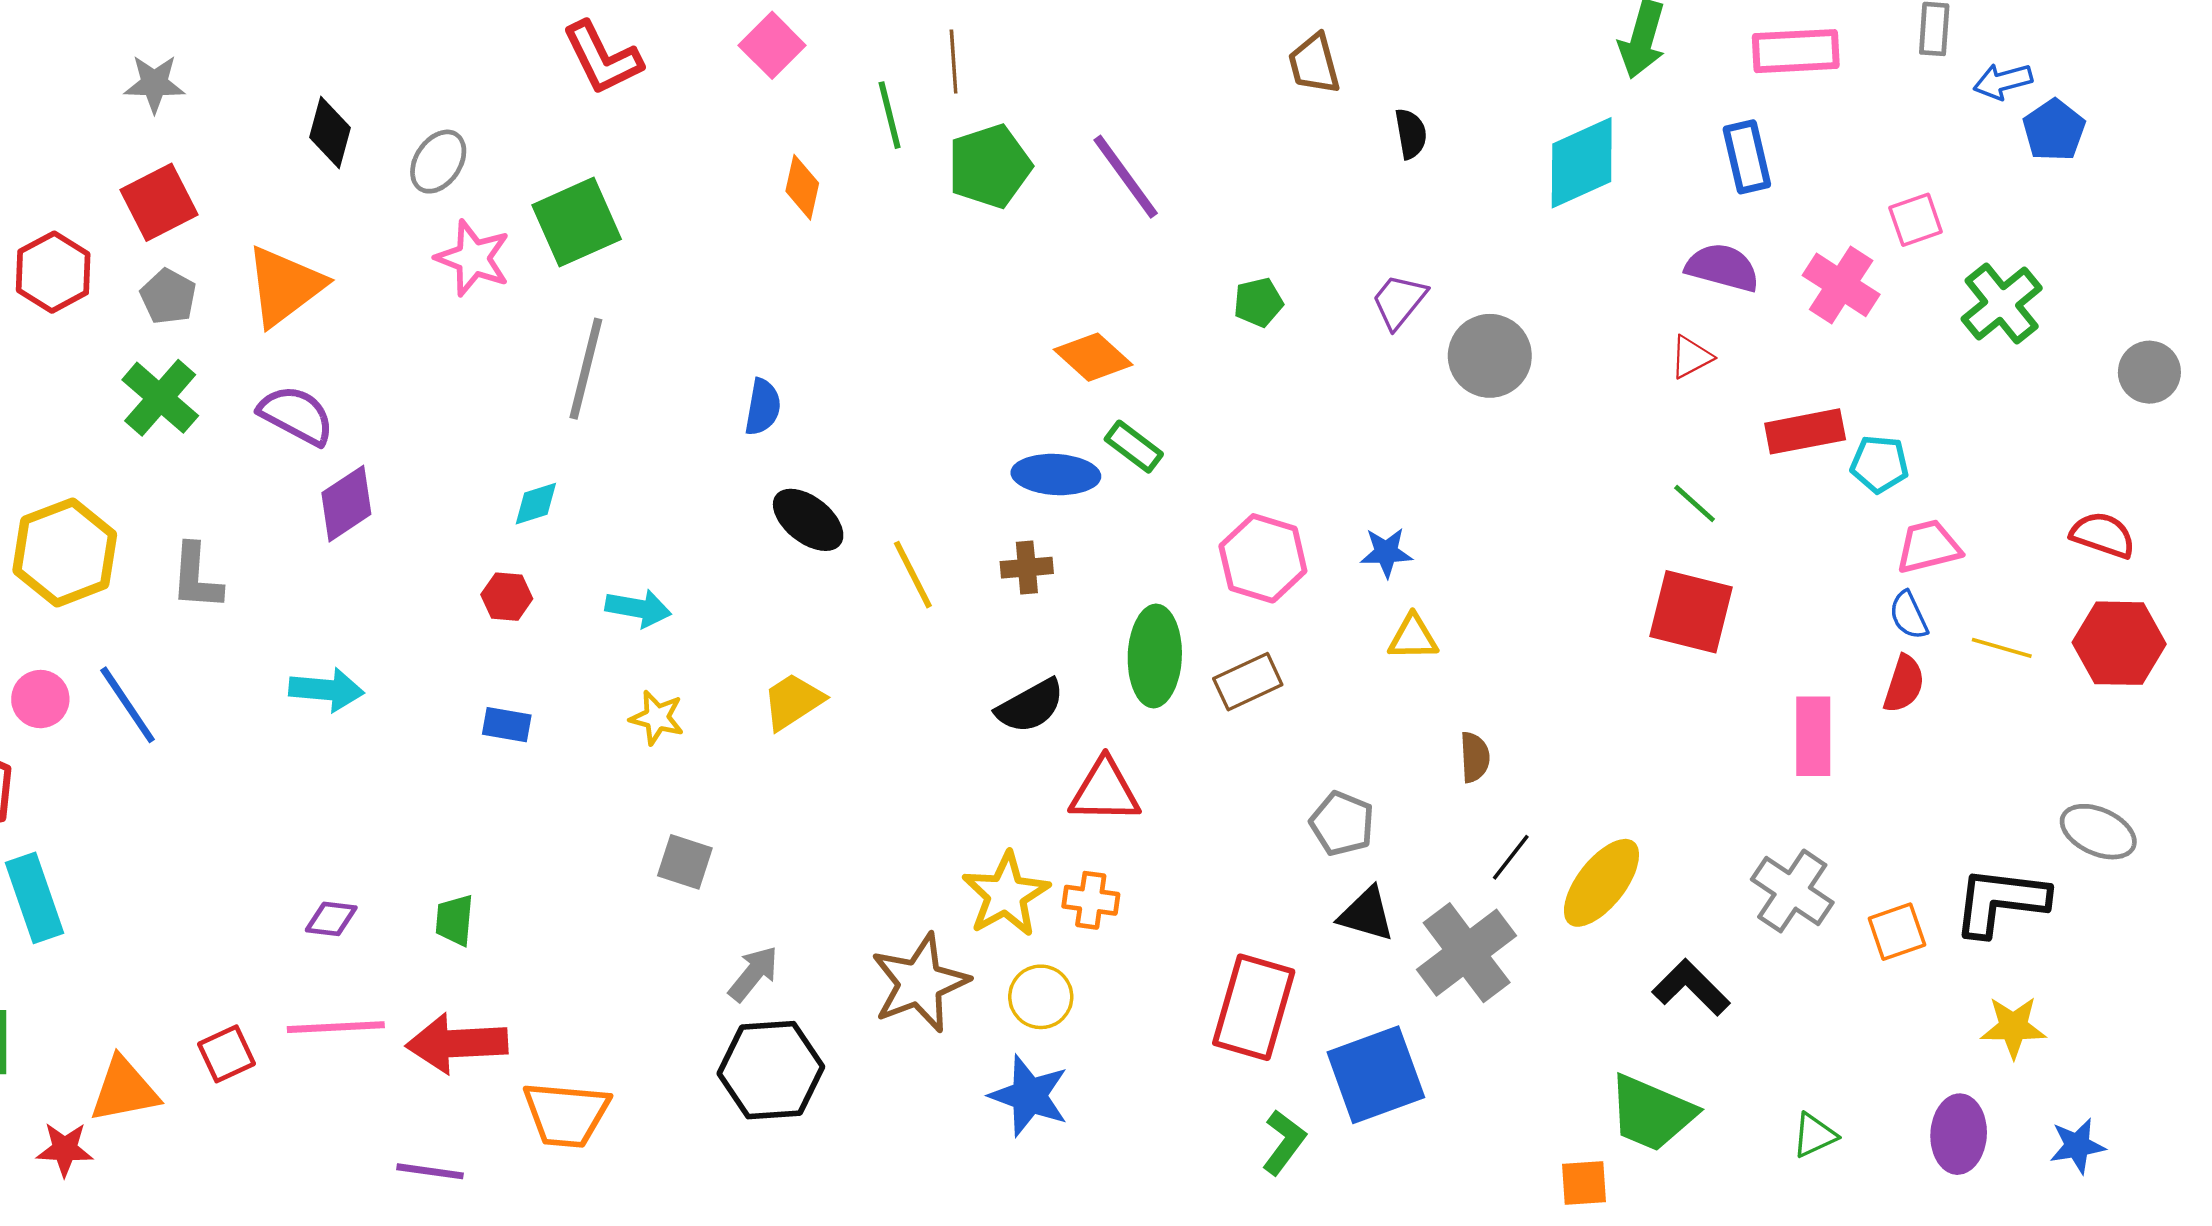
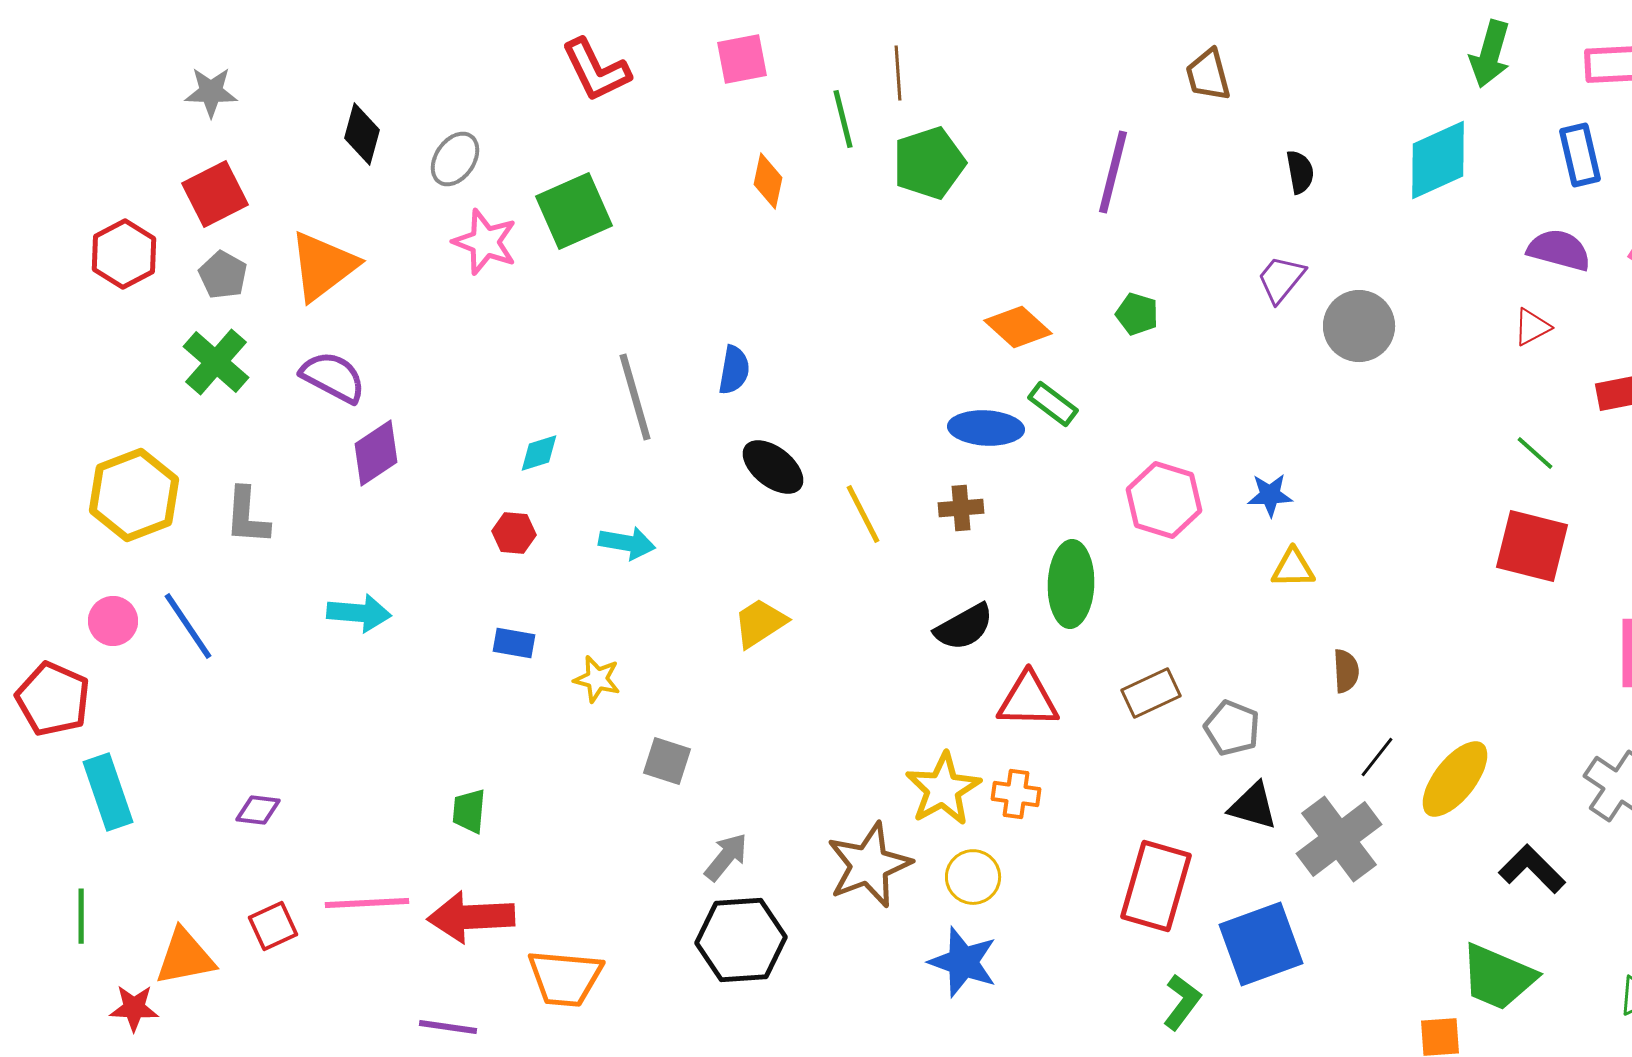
pink square: (772, 45) -> (742, 59), turned 34
black semicircle: (1411, 134) -> (1300, 172), moved
purple line: (1126, 177) -> (1113, 172), moved, turned 50
green pentagon: (1258, 302) -> (1137, 314), moved, turned 30
gray line: (586, 369) -> (635, 397), moved, turned -30
brown rectangle: (1248, 682) -> (1151, 693), moved
yellow star: (657, 718) -> (597, 679), moved
purple diamond: (331, 919) -> (258, 810), moved

